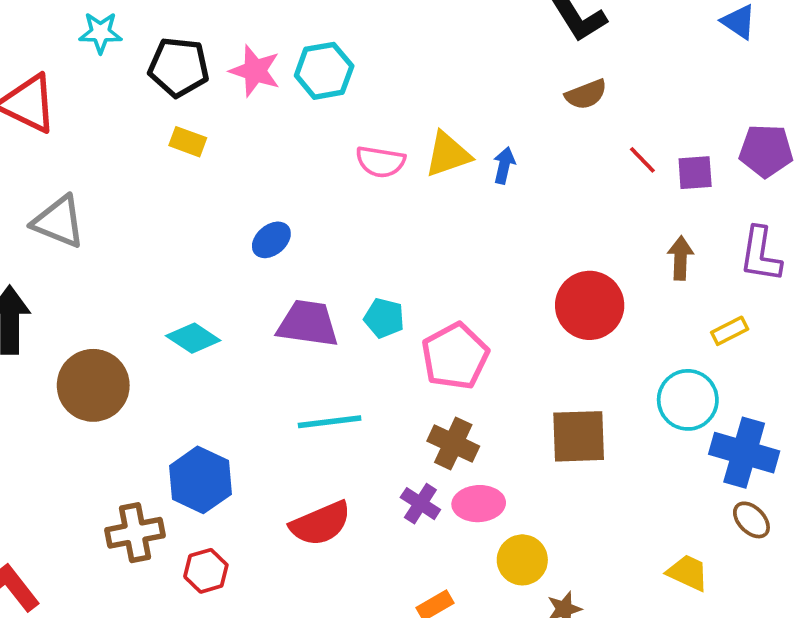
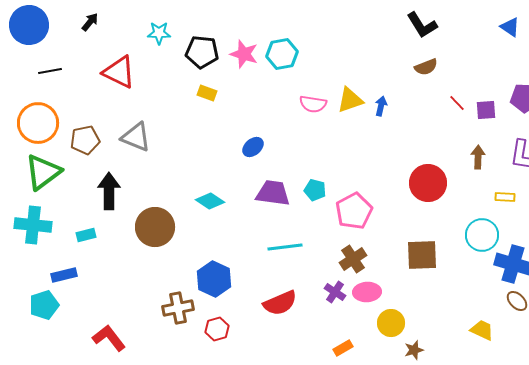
yellow rectangle: (730, 331) -> (505, 197), turned 30
brown cross: (453, 444) -> (353, 259), turned 32

